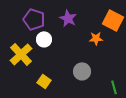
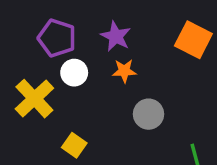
orange star: (96, 38) -> (124, 71), moved
gray circle: (82, 71) -> (149, 114), moved

